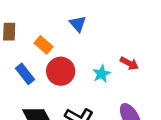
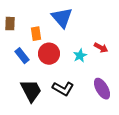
blue triangle: (78, 24) -> (62, 18), size x1.6
orange rectangle: (43, 45) -> (36, 34), turned 40

